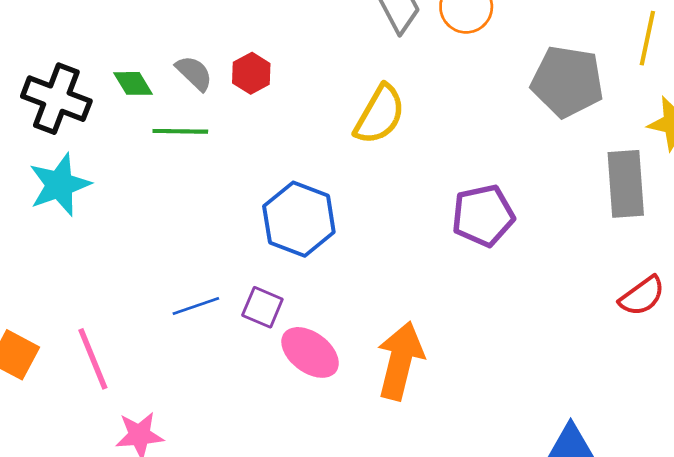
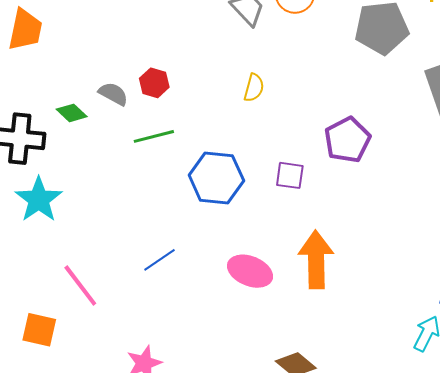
yellow semicircle: (380, 115) -> (254, 88), size x0.6
green line: (180, 131) -> (154, 136), moved
purple square: (262, 307) -> (290, 175), moved
pink line: (93, 359) -> (80, 285), moved

